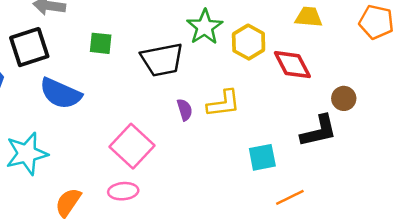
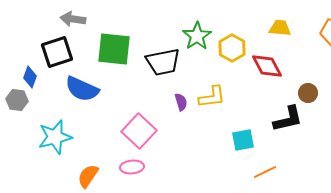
green square: (101, 43) -> (114, 49), size x1.8

